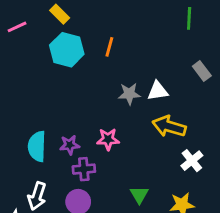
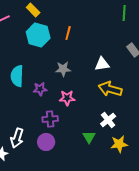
gray star: (129, 94) -> (63, 69), moved
purple star: (70, 145) -> (40, 89), moved
cyan semicircle: (37, 146) -> (17, 76), moved
white cross: (192, 161) -> (108, 120), moved

